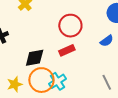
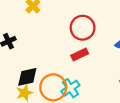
black diamond: (35, 58) -> (27, 77), moved

